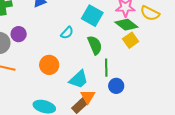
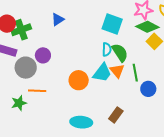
cyan semicircle: (67, 33) -> (107, 49), moved, turned -32
cyan trapezoid: (79, 79) -> (102, 73), moved
orange triangle: (88, 97) -> (117, 71), moved

